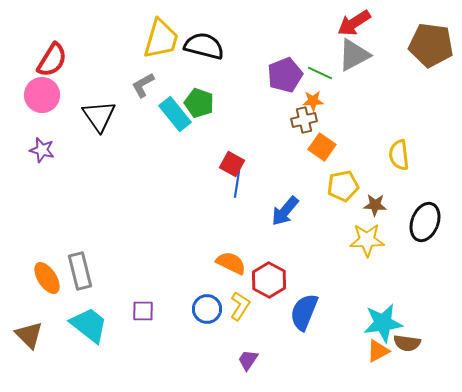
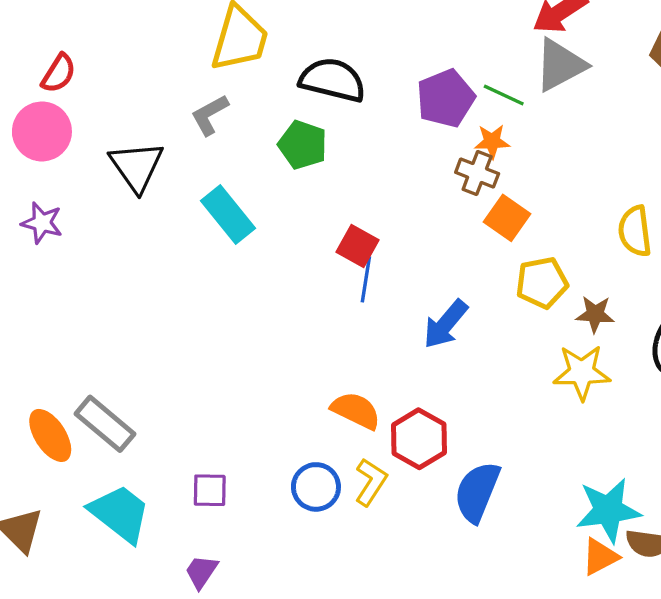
black semicircle: (204, 46) -> (333, 80), moved
red semicircle: (52, 60) -> (59, 73), size x0.7
cyan rectangle: (175, 114) -> (228, 215), moved
brown cross: (304, 120) -> (477, 173), turned 35
gray rectangle: (80, 271) -> (105, 424), turned -36
purple trapezoid: (248, 360) -> (201, 572), moved

